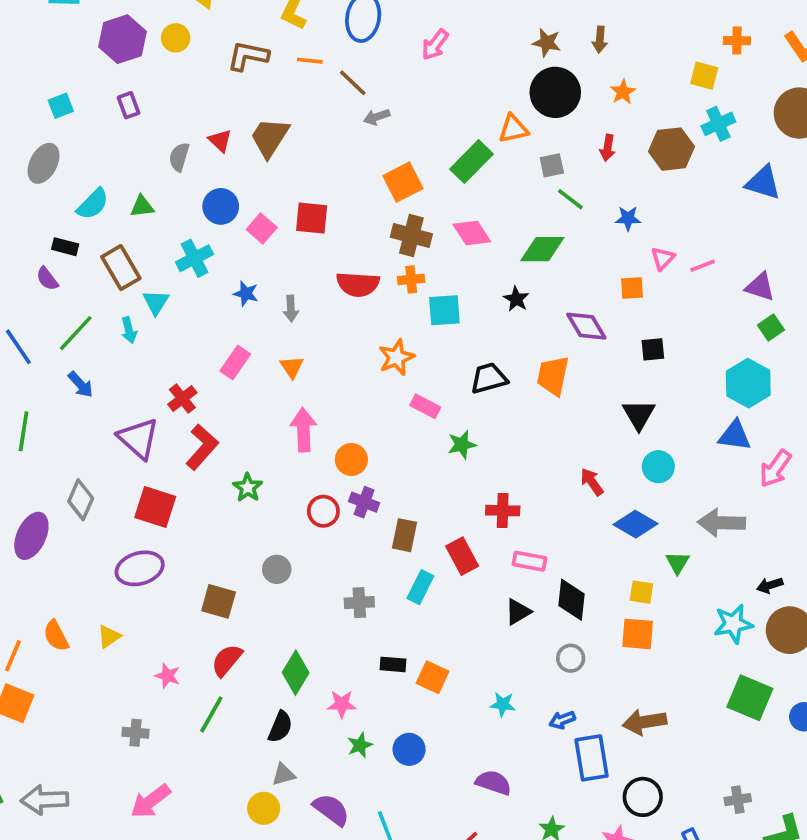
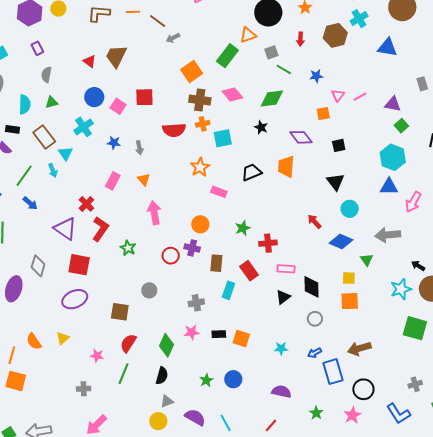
gray semicircle: (179, 157) -> (46, 75), moved
cyan semicircle: (93, 204) -> (25, 104), turned -36
green star: (462, 445) -> (243, 228), moved
orange circle: (351, 459) -> (200, 224), moved
black arrow: (770, 585) -> (418, 266), turned 56
pink star: (342, 704) -> (192, 332), moved

